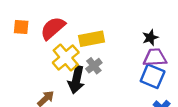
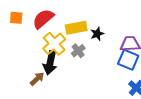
black star: (150, 38) -> (97, 34), moved
black arrow: (76, 80) -> (50, 63), moved

